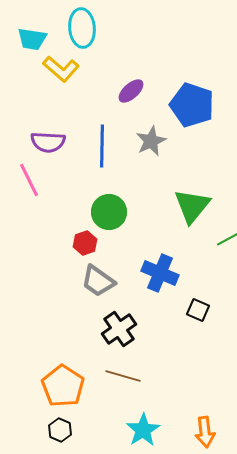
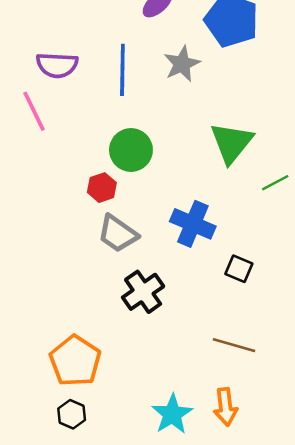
brown line: (123, 376) -> (234, 345), moved
orange arrow: (205, 432) -> (226, 407), moved

